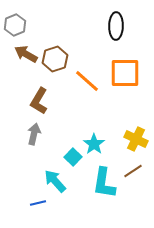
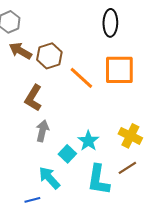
gray arrow: (34, 134) -> (42, 131), moved

